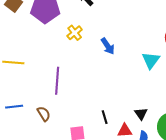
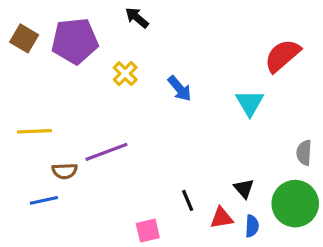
purple line: (57, 81) -> (106, 152), turned 72
brown semicircle: (44, 114) -> (65, 171), moved, turned 126

